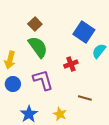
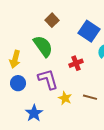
brown square: (35, 24) -> (52, 20), moved
yellow star: (60, 114) -> (65, 98), moved

